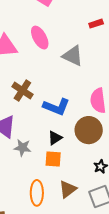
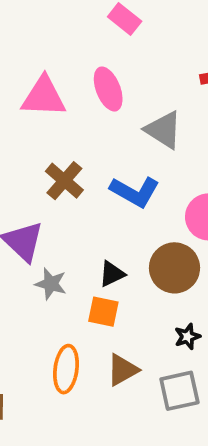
blue L-shape: (56, 107) -> (135, 192), moved

